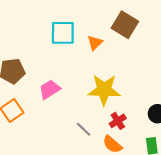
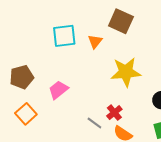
yellow star: (104, 90) -> (126, 72), moved
red cross: (118, 121) -> (114, 113), moved

